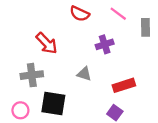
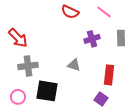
gray rectangle: (146, 27) -> (121, 38), moved
red arrow: (47, 43) -> (18, 38), moved
red rectangle: (124, 85) -> (109, 75), turned -66

